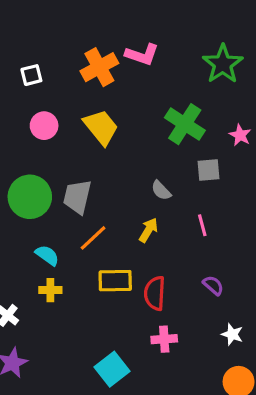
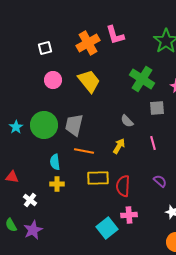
pink L-shape: (142, 54) -> (115, 35), turned 55
orange line: (93, 238) -> (84, 151), turned 54
cyan semicircle: (47, 255) -> (55, 162), turned -133
cyan square: (112, 369) -> (107, 228), moved

